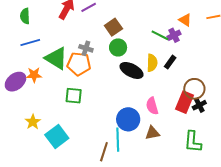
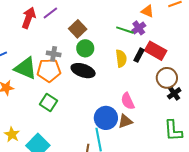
black ellipse: (132, 70) -> (83, 71), moved
green square: (74, 96) -> (48, 102), turned 36
red rectangle: (184, 102) -> (156, 51), moved, turned -75
brown triangle: (152, 133) -> (125, 121), moved

